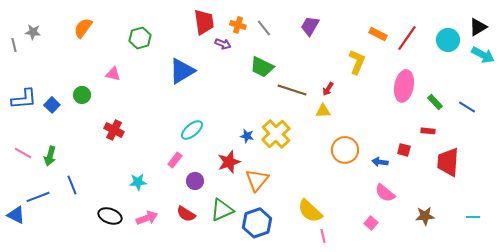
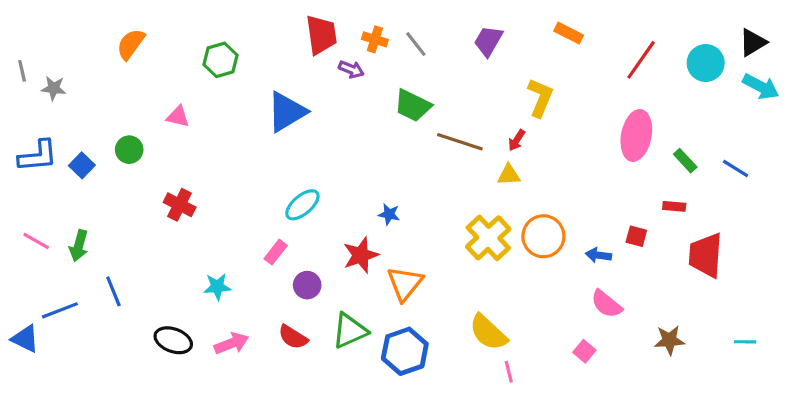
gray star: (33, 32) -> (54, 88), moved
orange rectangle: (378, 34) -> (569, 33), moved
yellow L-shape: (357, 62) -> (540, 98), moved
yellow cross: (276, 134) -> (488, 238), moved

